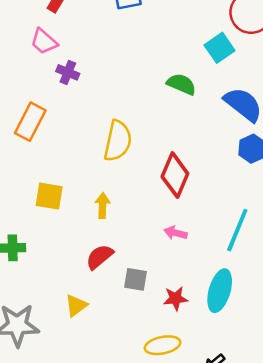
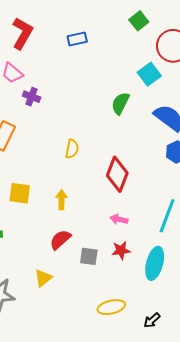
green semicircle: (181, 84) -> (120, 103), turned -85
yellow semicircle: (118, 141) -> (72, 149), size x0.6
red star: (176, 298) -> (121, 250), moved

